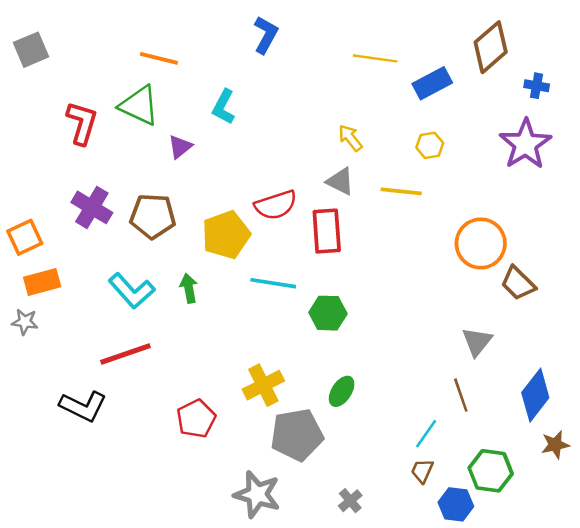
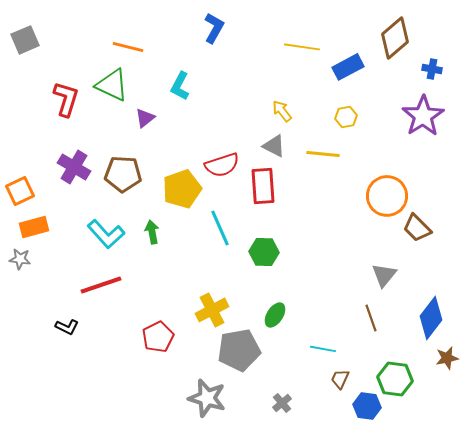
cyan line: (273, 283) -> (220, 228), turned 57
black L-shape: (83, 406) -> (67, 327), size x0.6
cyan line: (426, 434) -> (323, 349), moved, turned 65

